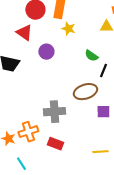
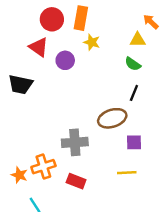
purple circle: (46, 52) -> (65, 60), moved
green semicircle: (91, 56) -> (133, 64), moved
yellow line: (100, 152) -> (127, 173), moved

